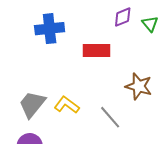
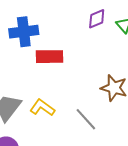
red rectangle: (97, 51) -> (50, 57), moved

